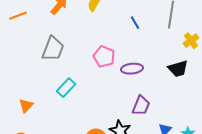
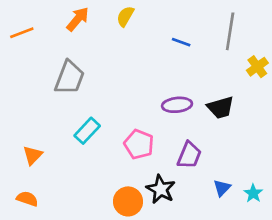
blue line: (135, 23) -> (181, 42), turned -40
pink pentagon: (104, 57) -> (139, 144), moved
black trapezoid: (178, 69) -> (221, 108), moved

